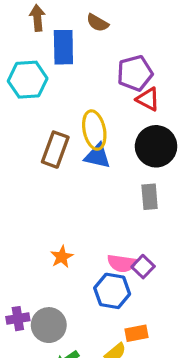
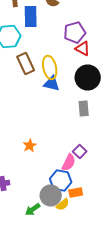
brown rectangle: (55, 150) -> (26, 64), moved, turned -45
pink semicircle: (122, 263) -> (69, 162), moved, turned -72
blue hexagon: (112, 291) -> (61, 180), moved
gray circle: (49, 325) -> (51, 196), moved

